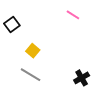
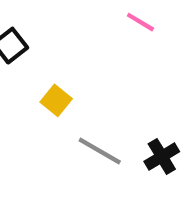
gray line: (31, 75) -> (100, 151), moved

